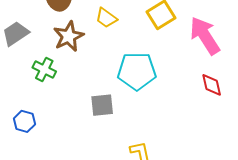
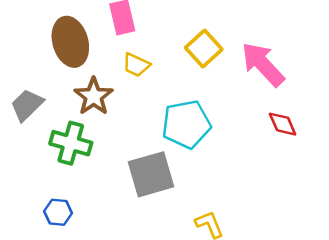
green cross: (44, 69) -> (71, 143), size x1.4
gray square: (102, 105) -> (151, 174), size x1.5

